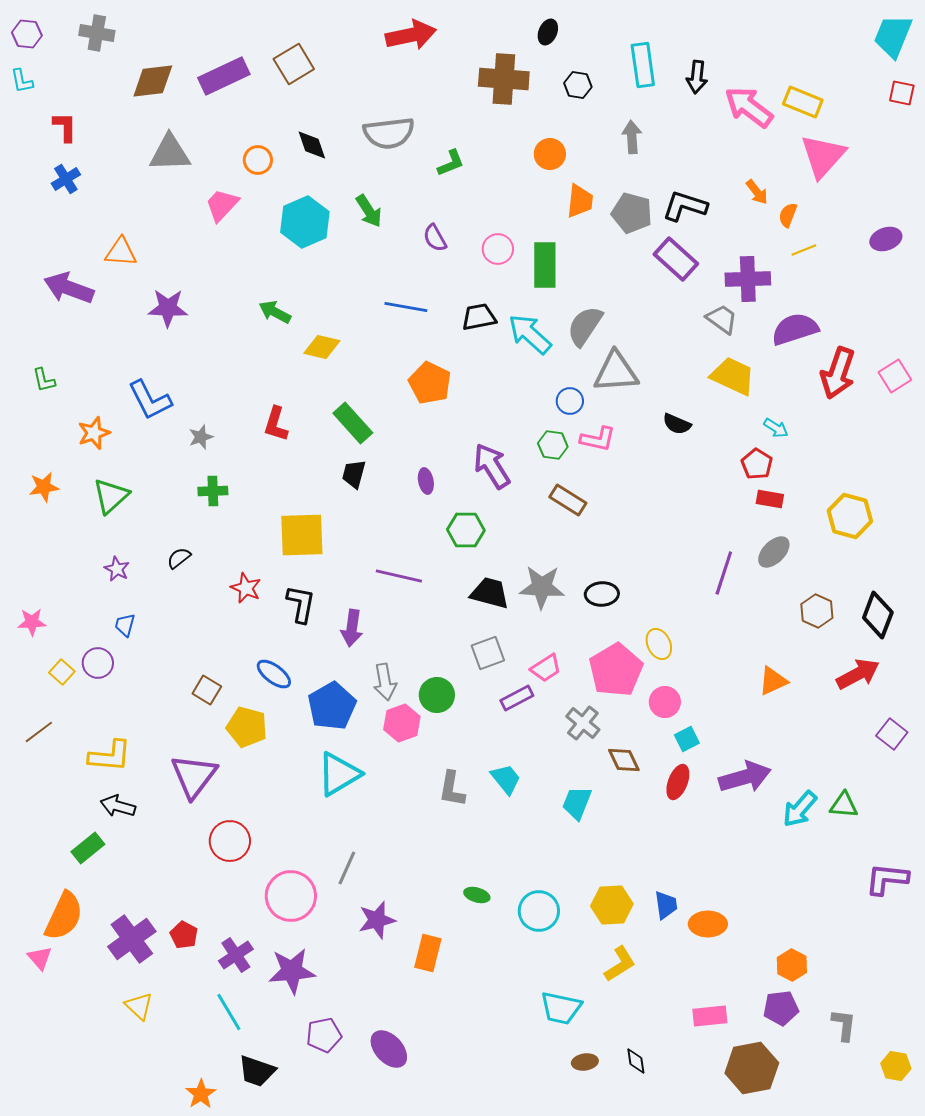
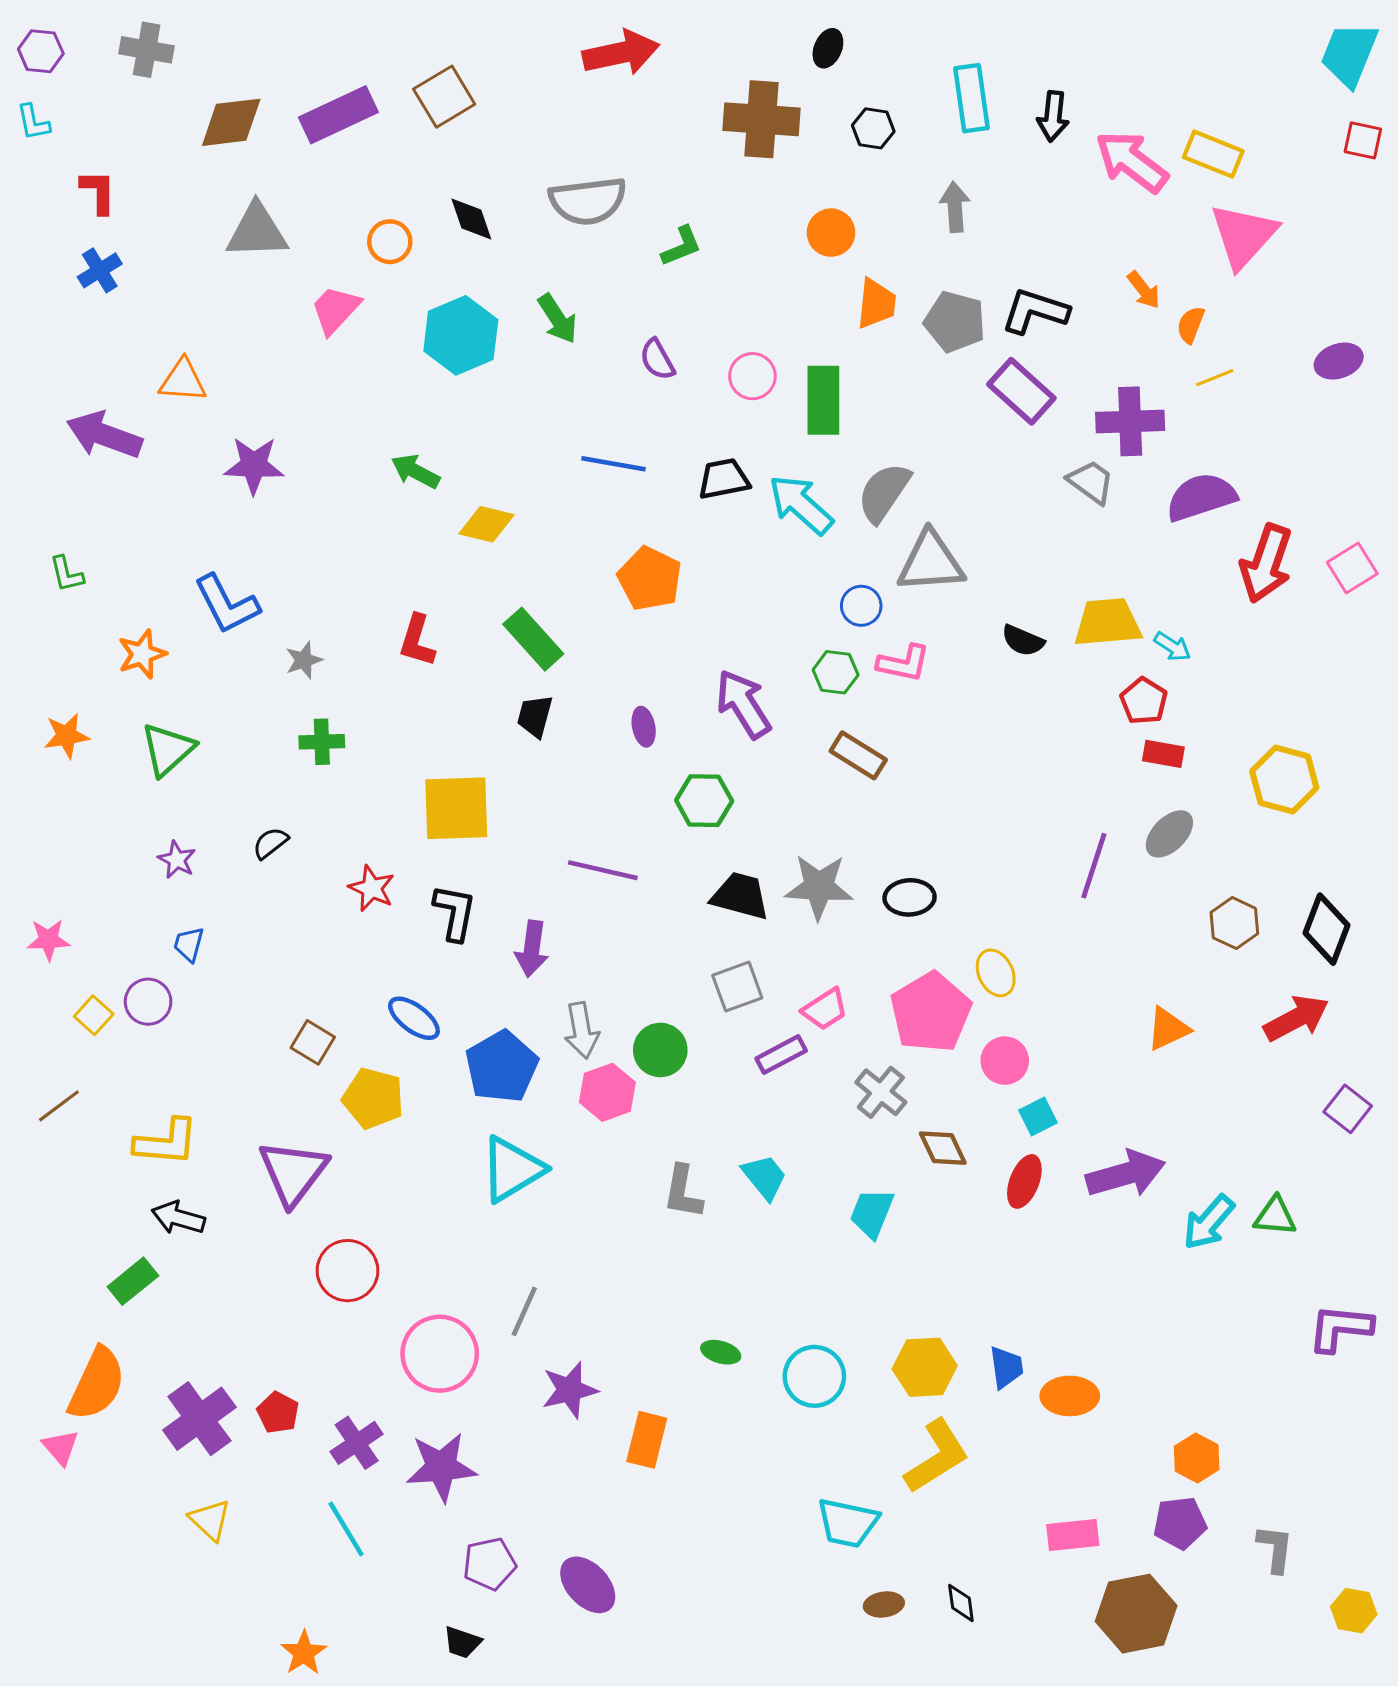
yellow trapezoid: (733, 376) -> (1107, 622), moved, turned -30
yellow L-shape: (620, 964) -> (937, 1456), size x1.4
black trapezoid: (257, 1071) -> (462, 1642), moved, size x0.7

